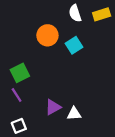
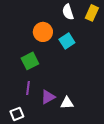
yellow rectangle: (102, 14) -> (92, 13), turned -49
green square: (20, 73) -> (30, 61), moved
purple line: (17, 95) -> (28, 88), moved, turned 40

